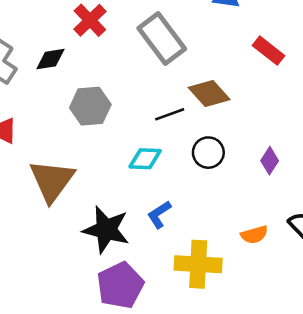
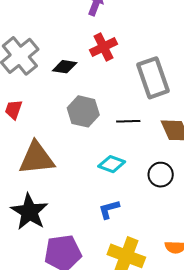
black line: (170, 114) -> (128, 121), moved
brown triangle: (52, 181) -> (37, 158), turned 30
black star: (106, 230) -> (29, 212), moved

